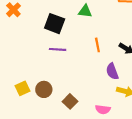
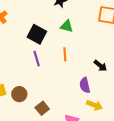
orange line: (97, 45) -> (65, 54), moved
purple line: (58, 49) -> (37, 59), turned 63

